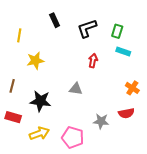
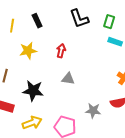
black rectangle: (55, 20) -> (37, 21), moved
black L-shape: (87, 28) -> (79, 19), turned -90
red arrow: (93, 61) -> (61, 51), moved

